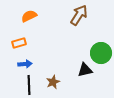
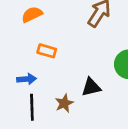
orange rectangle: (19, 43) -> (47, 51), moved, turned 32
black triangle: (85, 70) -> (91, 87), moved

